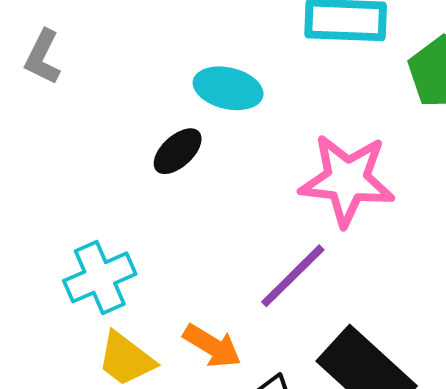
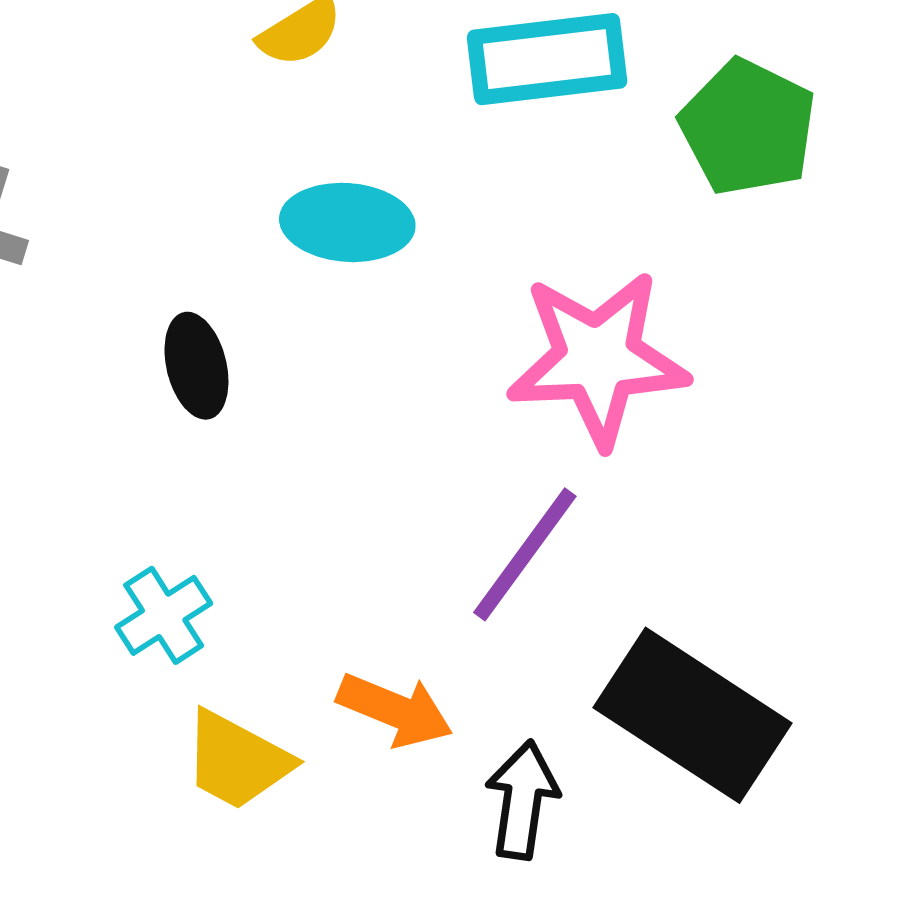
black ellipse: (178, 151) -> (196, 366), moved, turned -52
cyan cross: (100, 277) -> (164, 615), size x0.7

